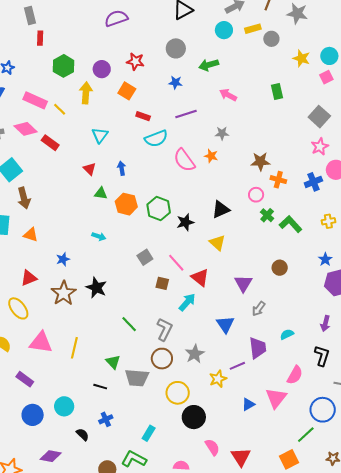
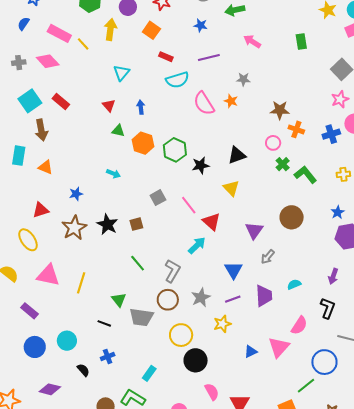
red rectangle: (50, 143) -> (61, 101), moved
brown circle: (280, 268) -> (292, 217), size x1.5
brown square: (162, 283) -> (136, 224), moved, turned -32
purple line: (237, 366) -> (233, 299), moved

